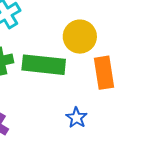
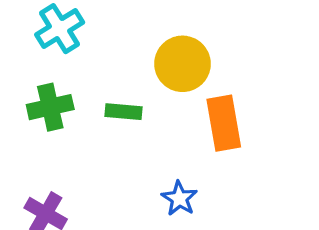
green rectangle: (44, 65) -> (124, 112), size x0.5

